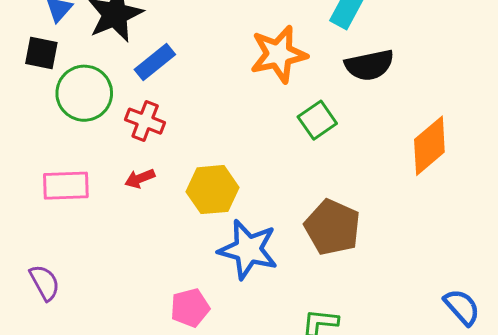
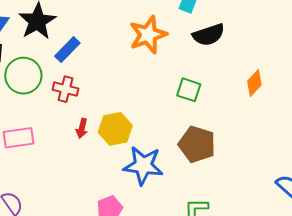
green square: (317, 120) -> (189, 90), moved, turned -30
orange diamond: (429, 146) -> (254, 83), size x0.7
red arrow: (140, 179) -> (82, 128), moved, turned -48

